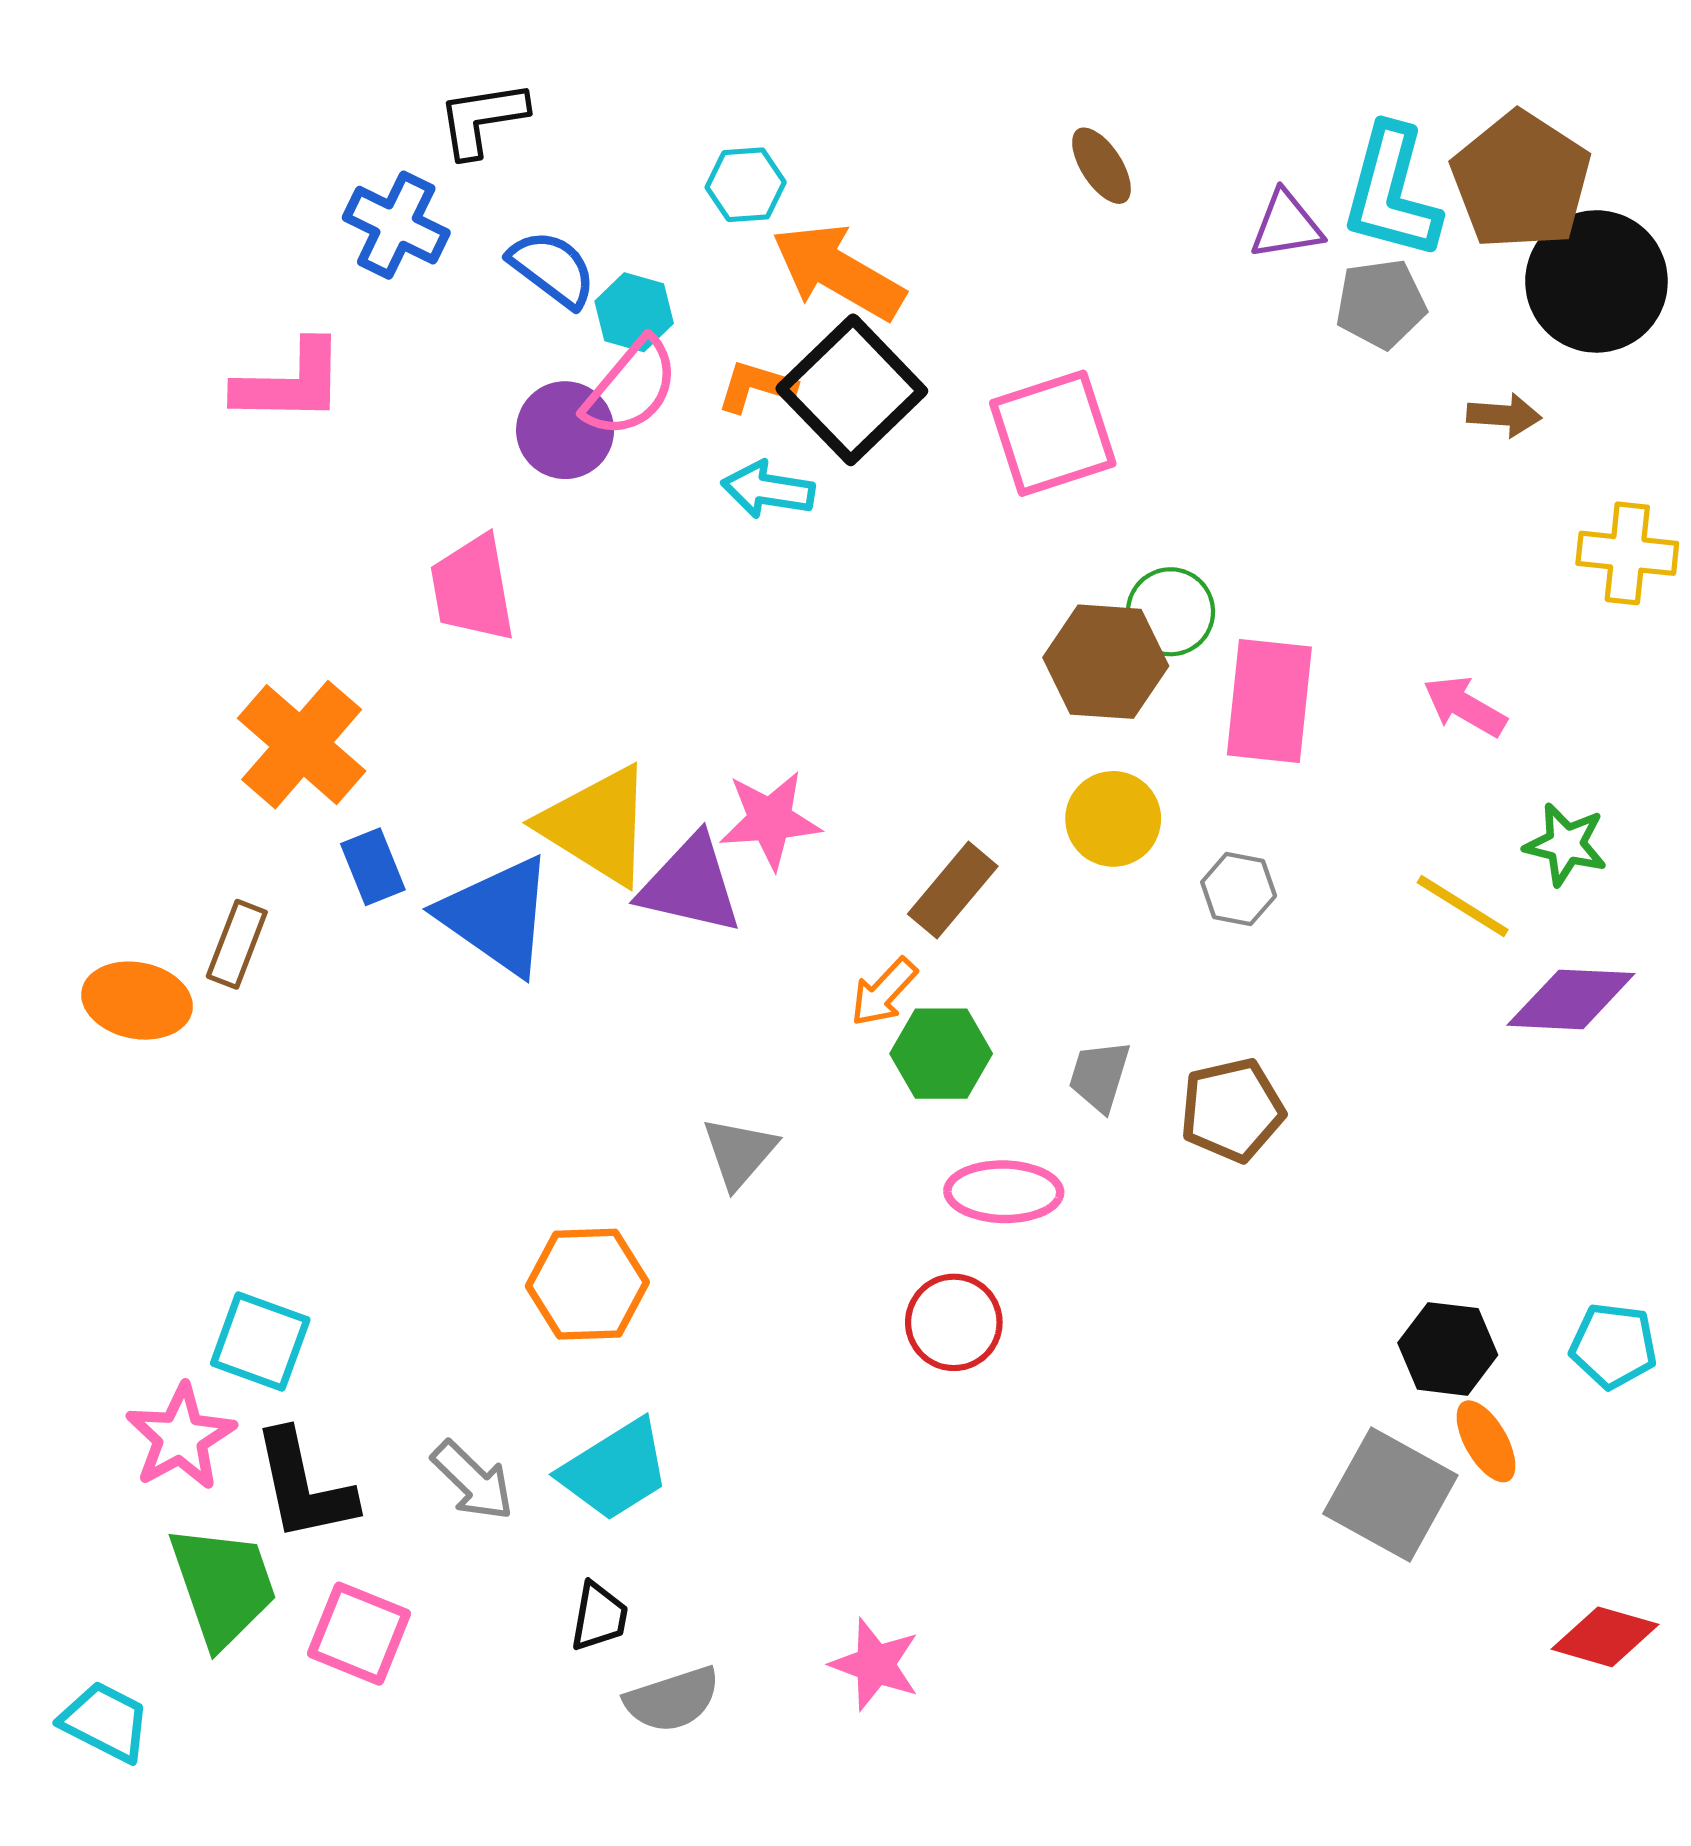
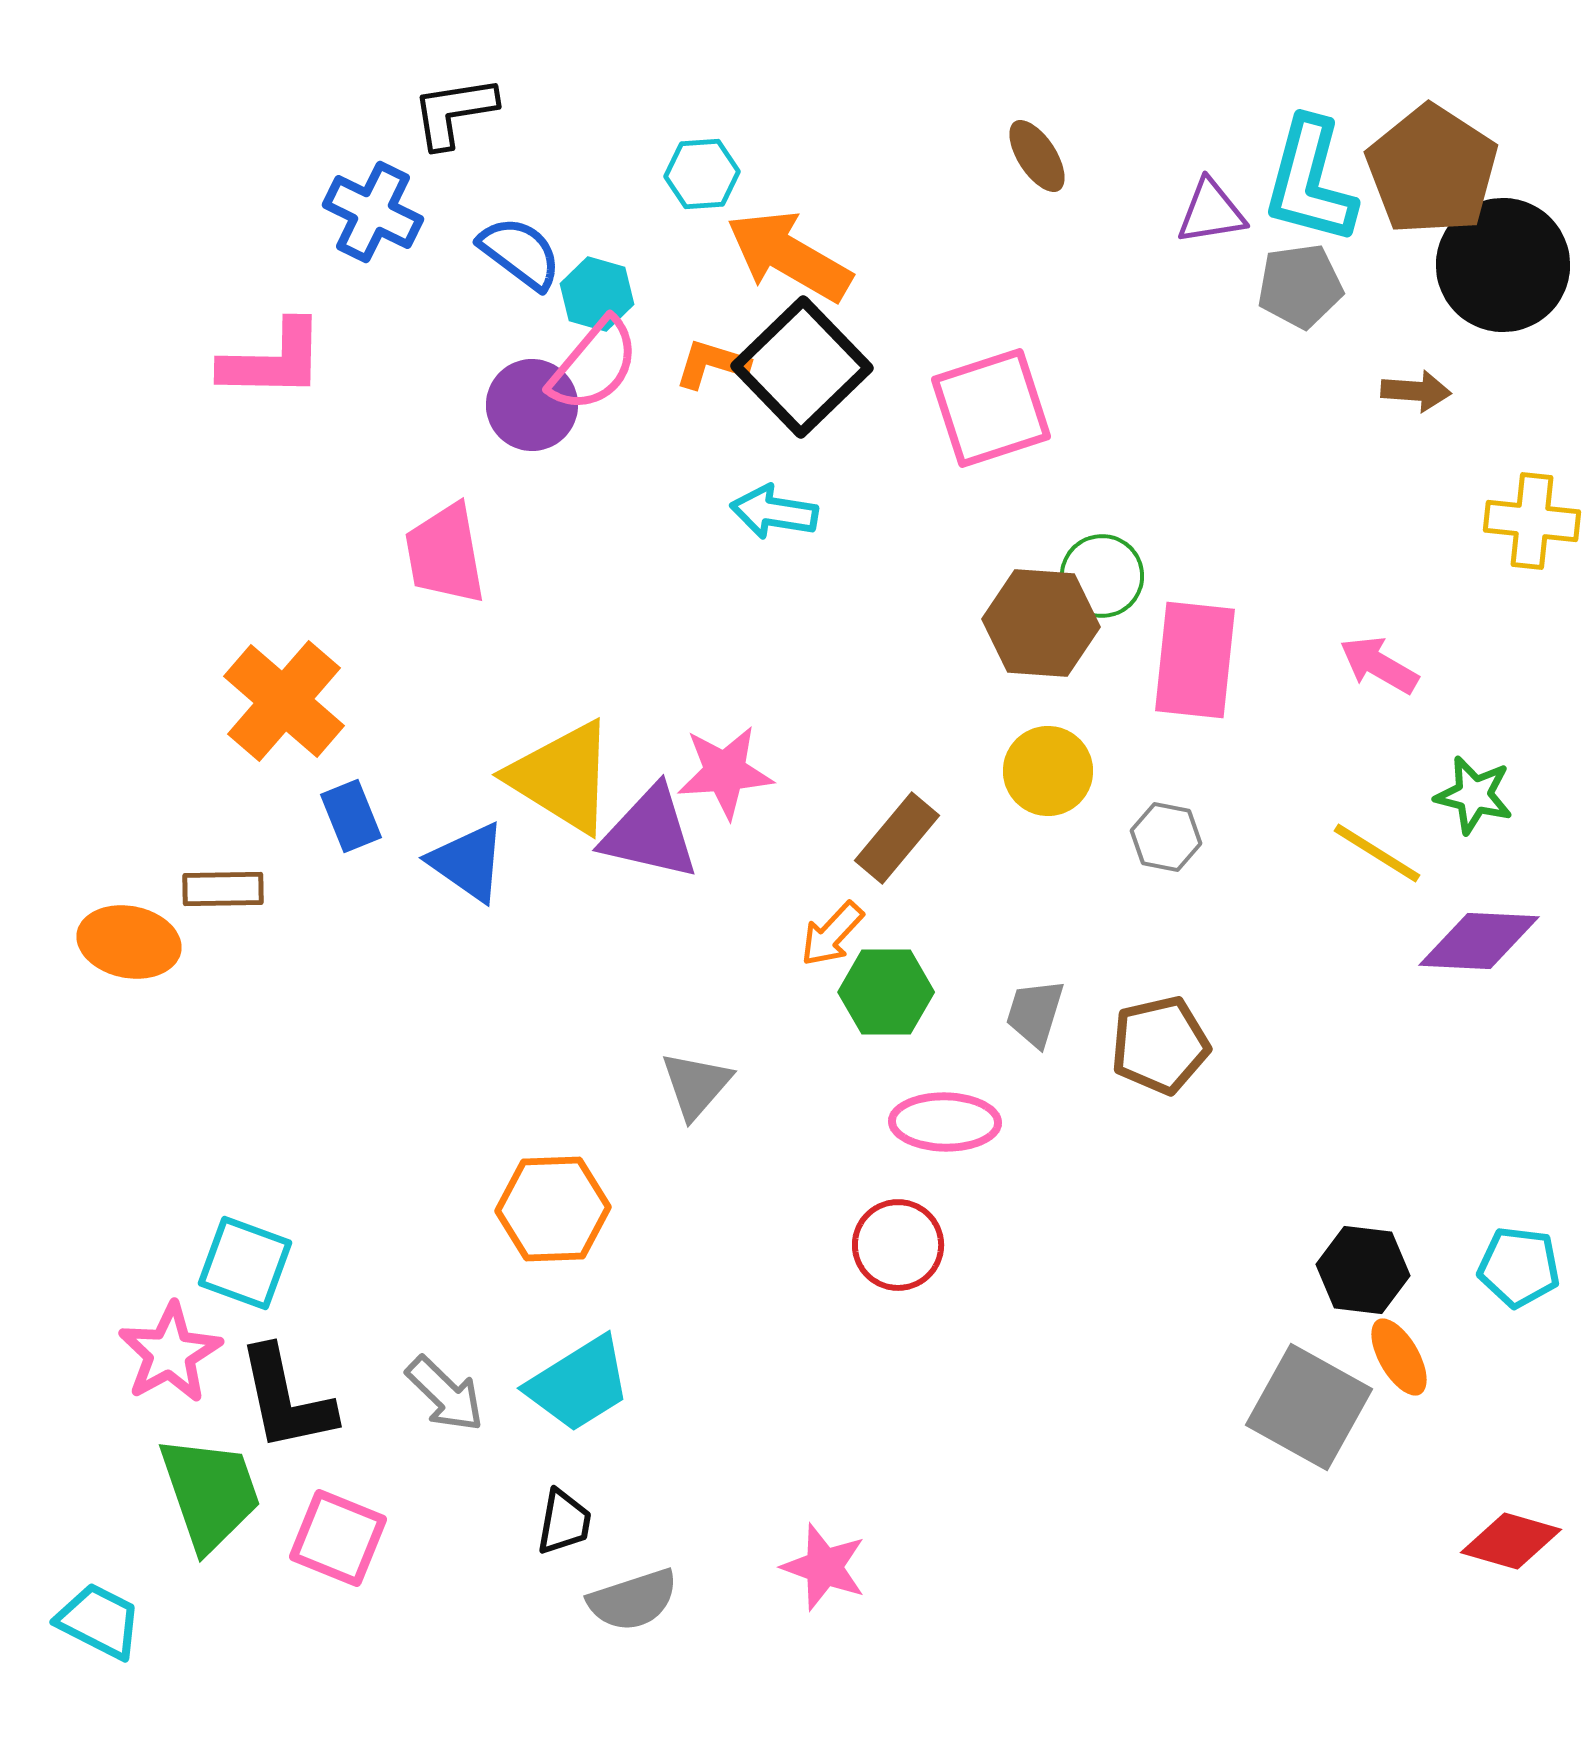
cyan arrow: (768, 490) -> (774, 512), moved
blue triangle: (497, 916) -> (468, 862), size x0.7
brown rectangle: (237, 944) -> (223, 889), turned 68

